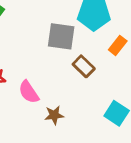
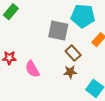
brown star: (54, 115) -> (70, 72), moved

